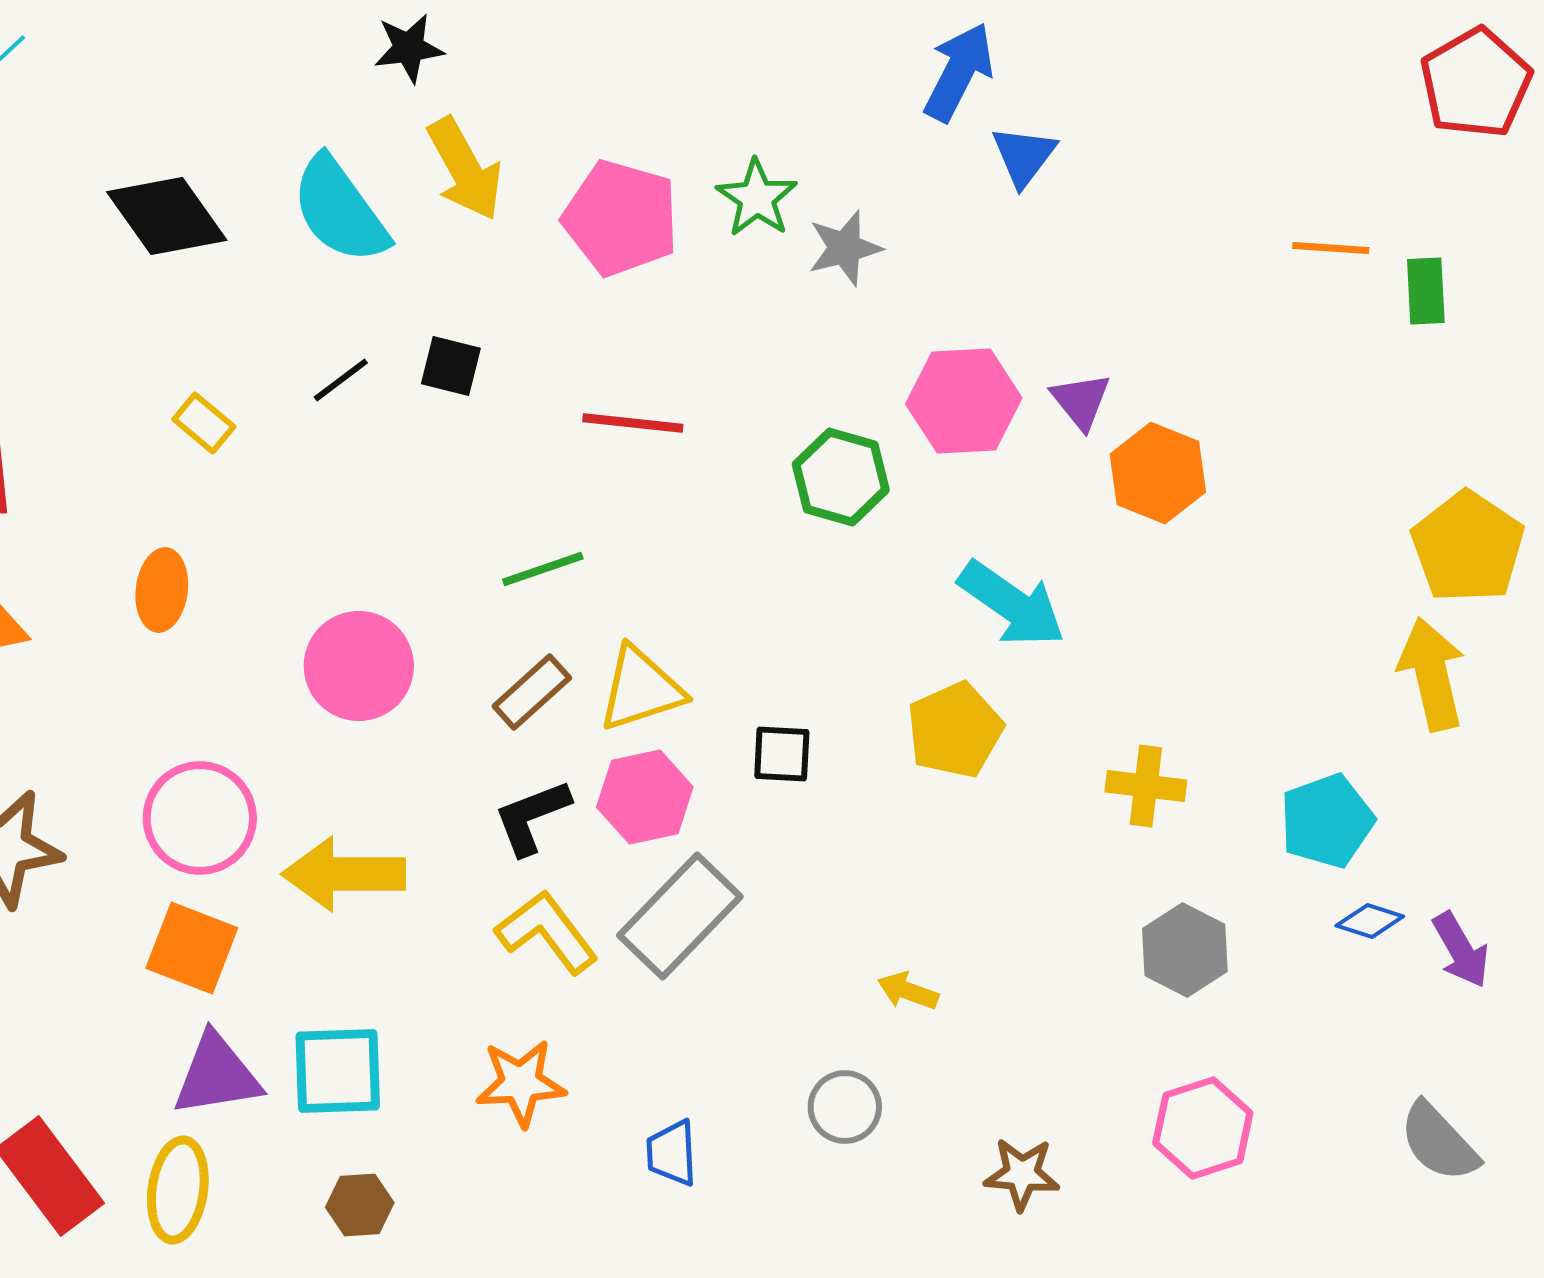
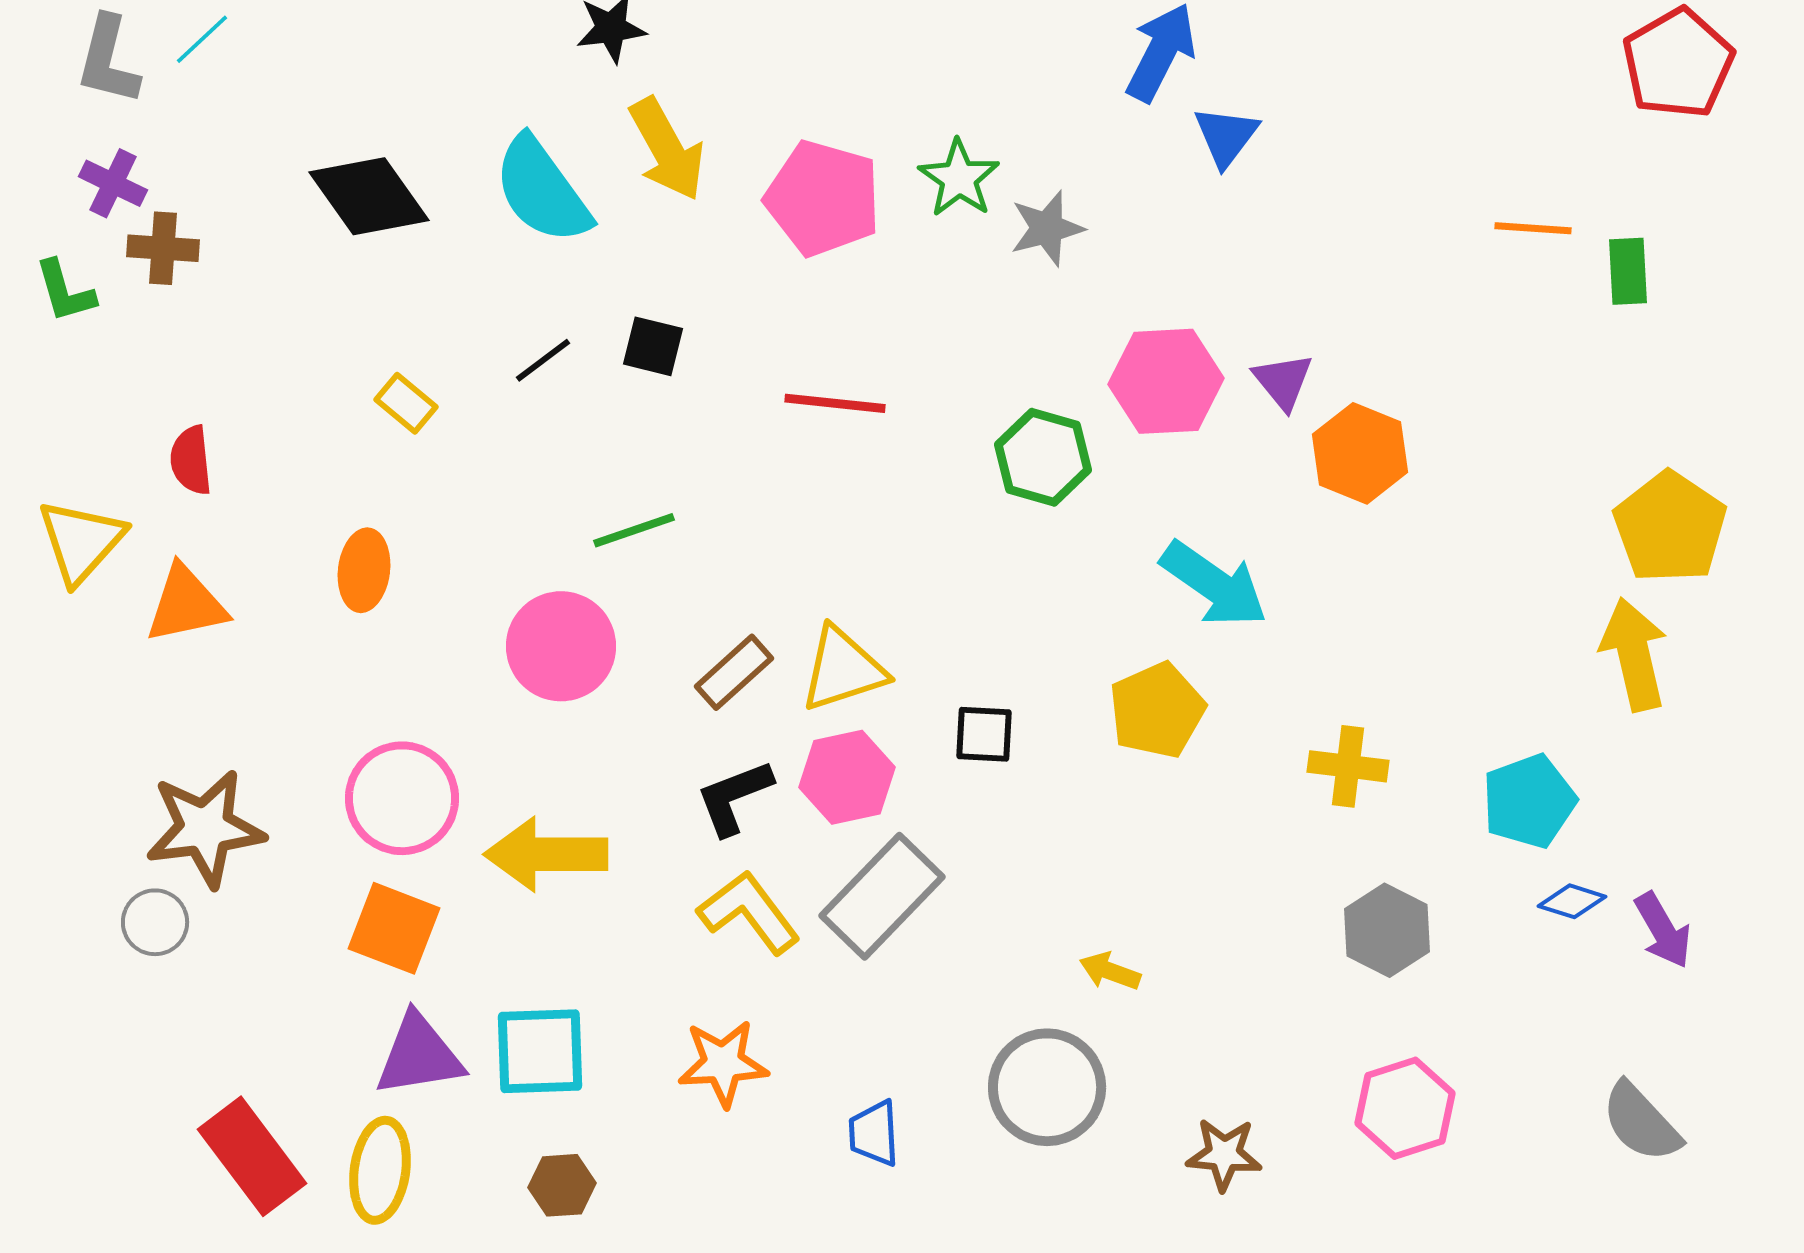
green line: (543, 569) -> (634, 530), moved
gray circle: (845, 1107) -> (1047, 1087), size x1.6

